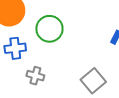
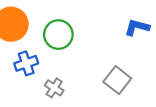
gray cross: (35, 76) -> (54, 88), turned 30

